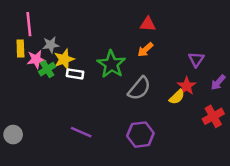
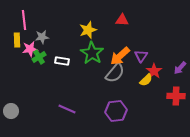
orange arrow: (145, 50) -> (120, 56), moved, size x1.5
yellow star: (64, 59) -> (88, 30), moved
purple triangle: (196, 59) -> (141, 56), moved
red cross: (213, 116) -> (176, 96), turned 30

